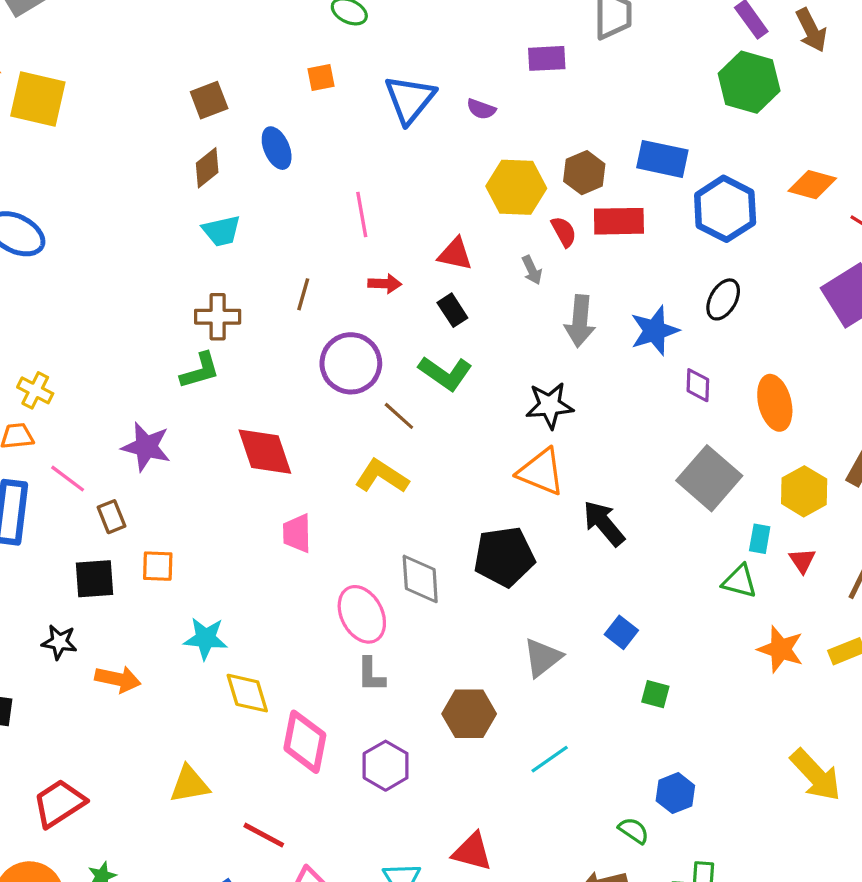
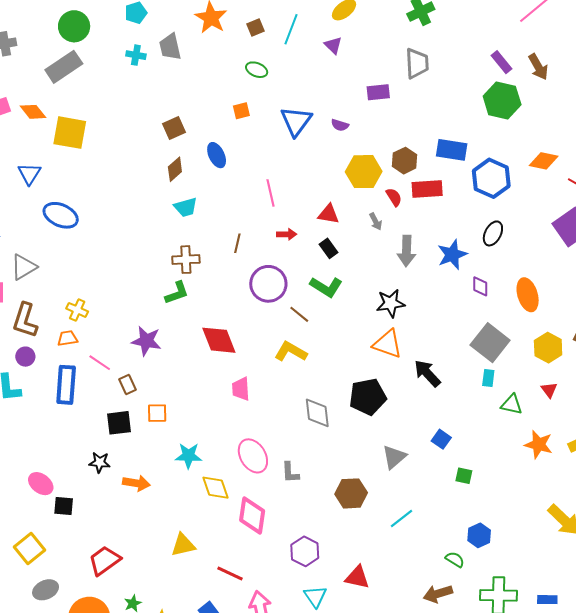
cyan rectangle: (760, 539) -> (488, 378), moved
pink ellipse: (362, 614) -> (253, 456), moved
purple hexagon: (386, 766) -> (305, 551), moved

